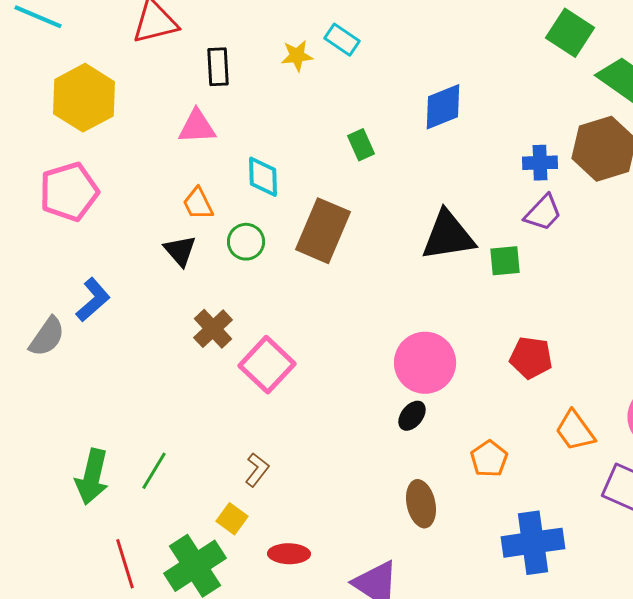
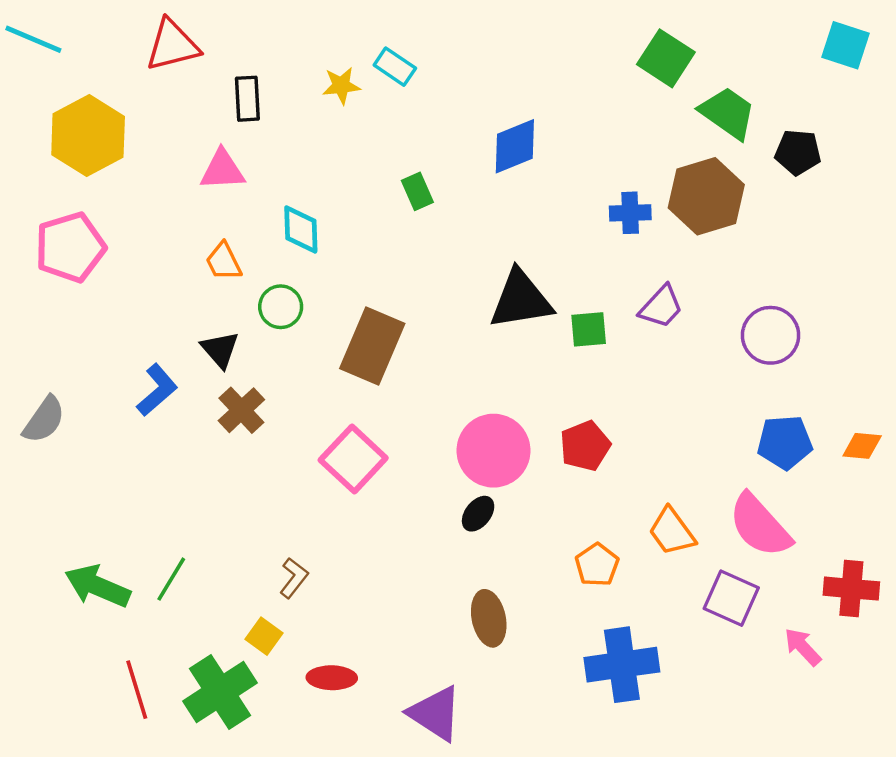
purple trapezoid: (543, 213) -> (661, 307), moved
brown rectangle: (323, 231) -> (372, 346), moved
black triangle: (180, 251) -> (220, 350), moved
blue L-shape: (93, 300) -> (157, 390), moved
red pentagon: (531, 358) -> (585, 446), moved, turned -30
pink square: (267, 365) -> (353, 459), moved
orange pentagon: (489, 459) -> (597, 565), moved
green arrow: (92, 477) -> (98, 586), turned 100

